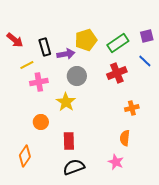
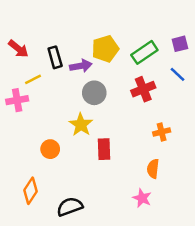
pink cross: (39, 82) -> (17, 100), moved
red rectangle: (69, 141) -> (104, 149), moved
black semicircle: (74, 167) -> (70, 207), moved

